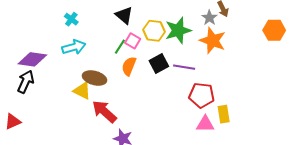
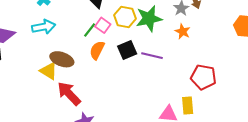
orange star: (213, 41) -> (183, 31), size x0.6
red pentagon: (202, 95) -> (203, 77), moved

